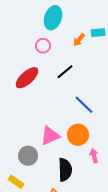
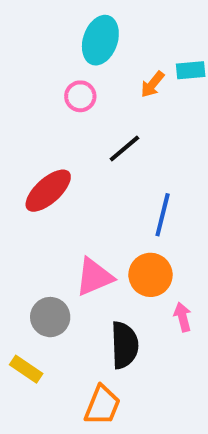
red ellipse: (27, 78) -> (48, 191), moved
blue line: (84, 105) -> (163, 215), turned 60

